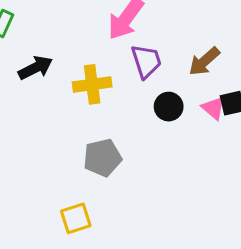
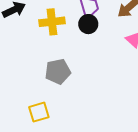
black circle: (169, 107) -> (88, 24), moved

